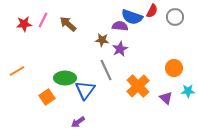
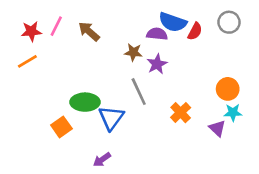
red semicircle: (152, 11) -> (195, 31), moved
orange line: (17, 71) -> (27, 61), moved
orange cross: (138, 86) -> (181, 113), size x0.7
cyan star: (188, 91) -> (233, 113), moved

